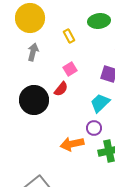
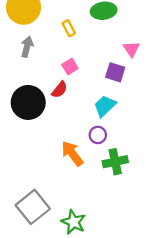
orange arrow: (72, 144) -> (72, 154), turned 65

